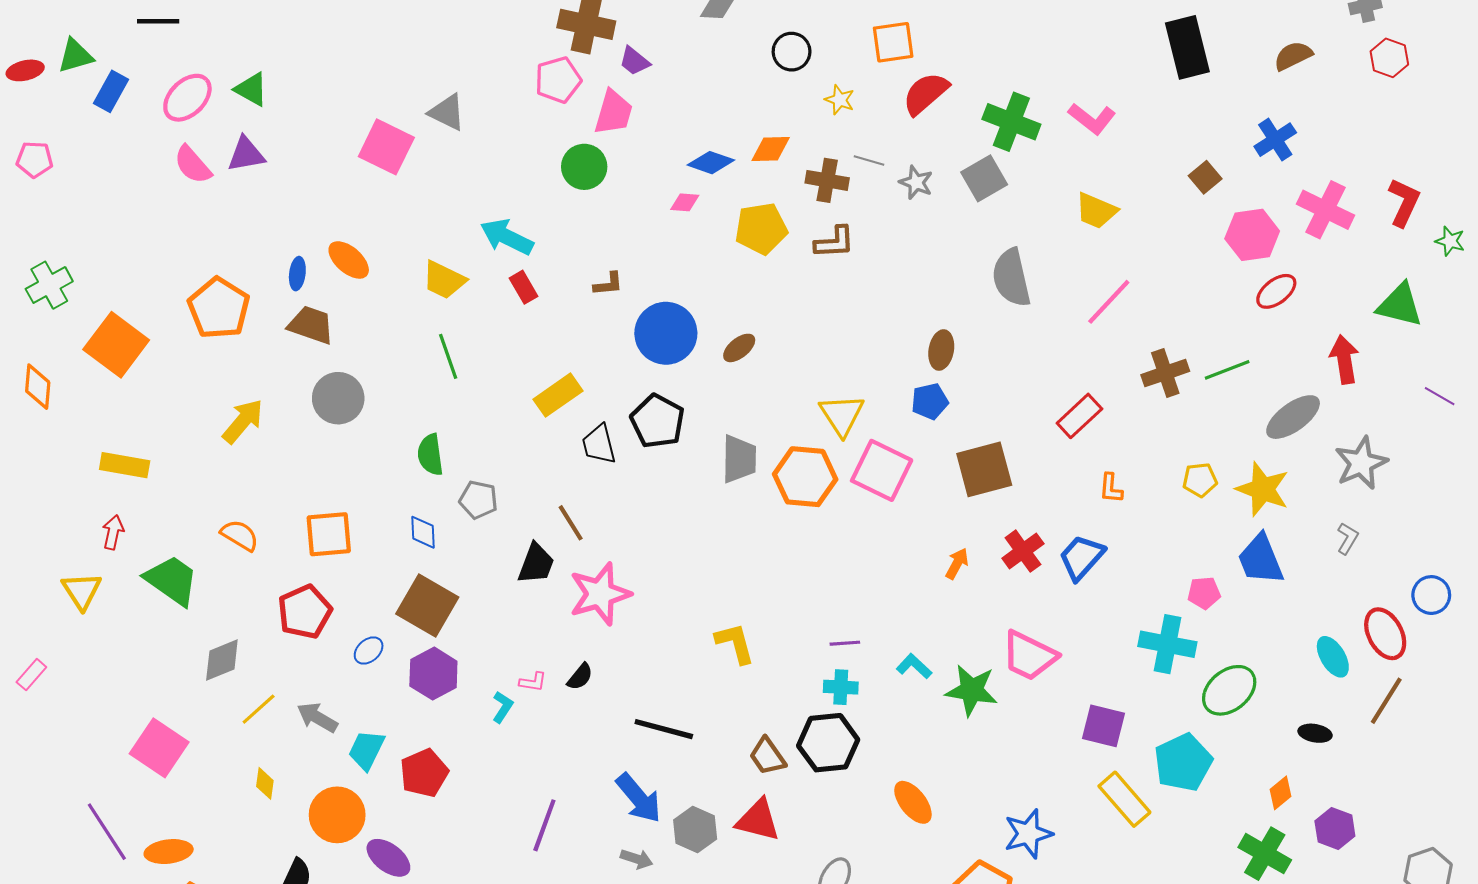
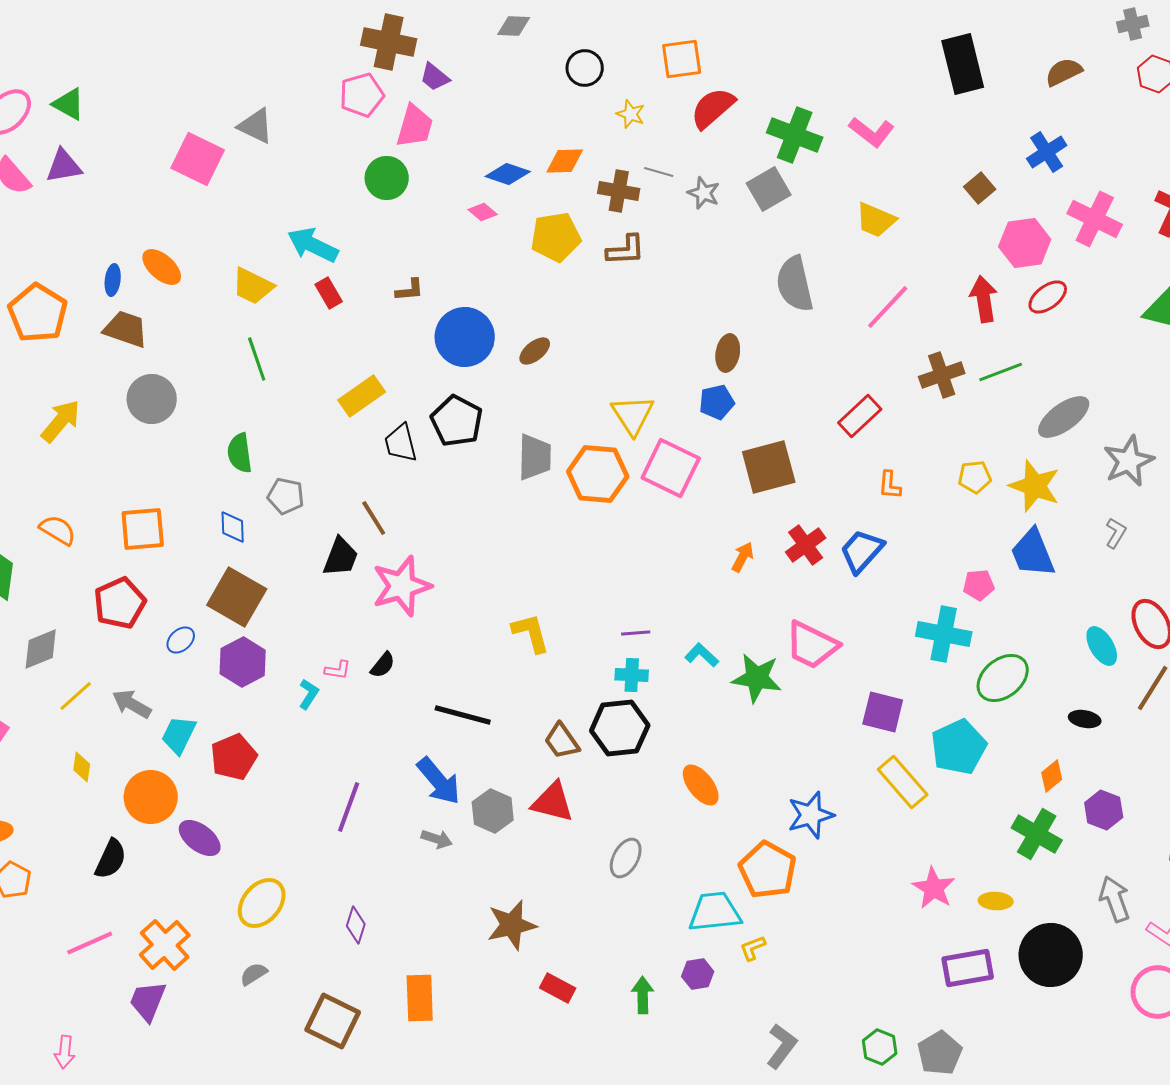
pink diamond: (685, 202) -> (483, 212), turned 36
red arrow: (1344, 359) -> (984, 299), moved

